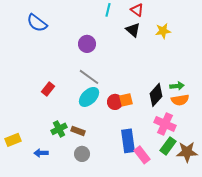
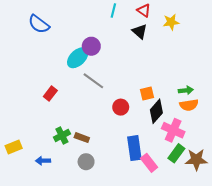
yellow star: (163, 31) -> (171, 22), moved
black diamond: (156, 95) -> (156, 111), moved
cyan ellipse: (89, 97) -> (78, 58), moved
orange square: (126, 100) -> (147, 93), moved

